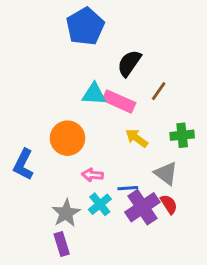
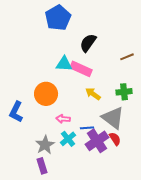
brown line: (159, 91) -> (127, 57), moved, turned 32
gray triangle: (166, 173) -> (113, 118), size x1.4

